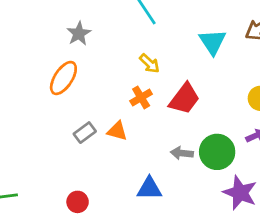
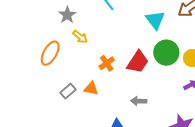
gray star: (79, 34) -> (67, 15), moved
yellow arrow: (150, 63) -> (80, 37), moved
green circle: (217, 152) -> (166, 53), moved

